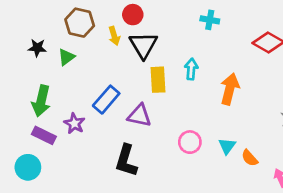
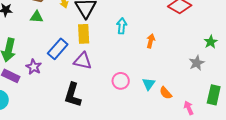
green triangle: (66, 57) -> (37, 17), moved, turned 40
yellow rectangle: (158, 80) -> (84, 34), moved
orange arrow: (230, 89) -> (151, 41), size x0.6

